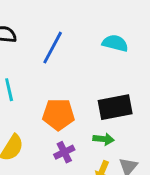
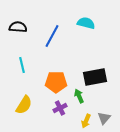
cyan semicircle: (115, 43) -> (86, 23), moved
green arrow: (103, 139) -> (79, 96), moved, turned -120

